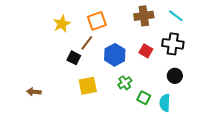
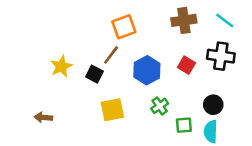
yellow star: (62, 24) -> (61, 66), moved
black circle: (175, 76) -> (213, 105), moved
green square: (144, 98) -> (184, 125), turned -32

